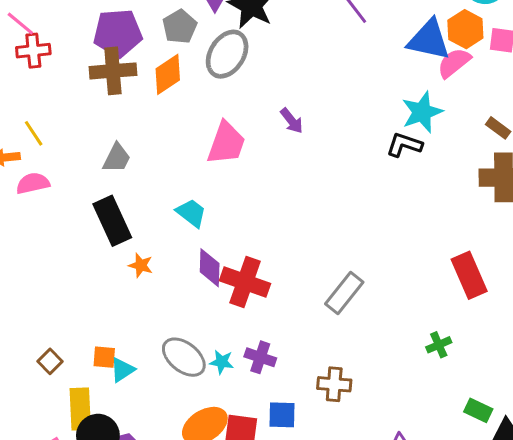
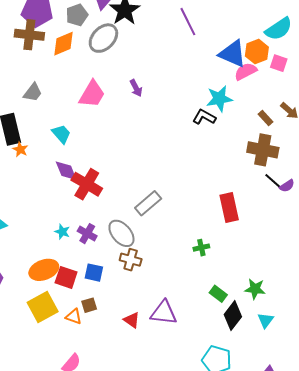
gray trapezoid: (117, 158) -> (33, 92), moved
orange star: (141, 265) -> (20, 149), moved
purple diamond: (210, 268) -> (66, 171), turned -35
gray ellipse: (184, 357) -> (121, 233), moved

